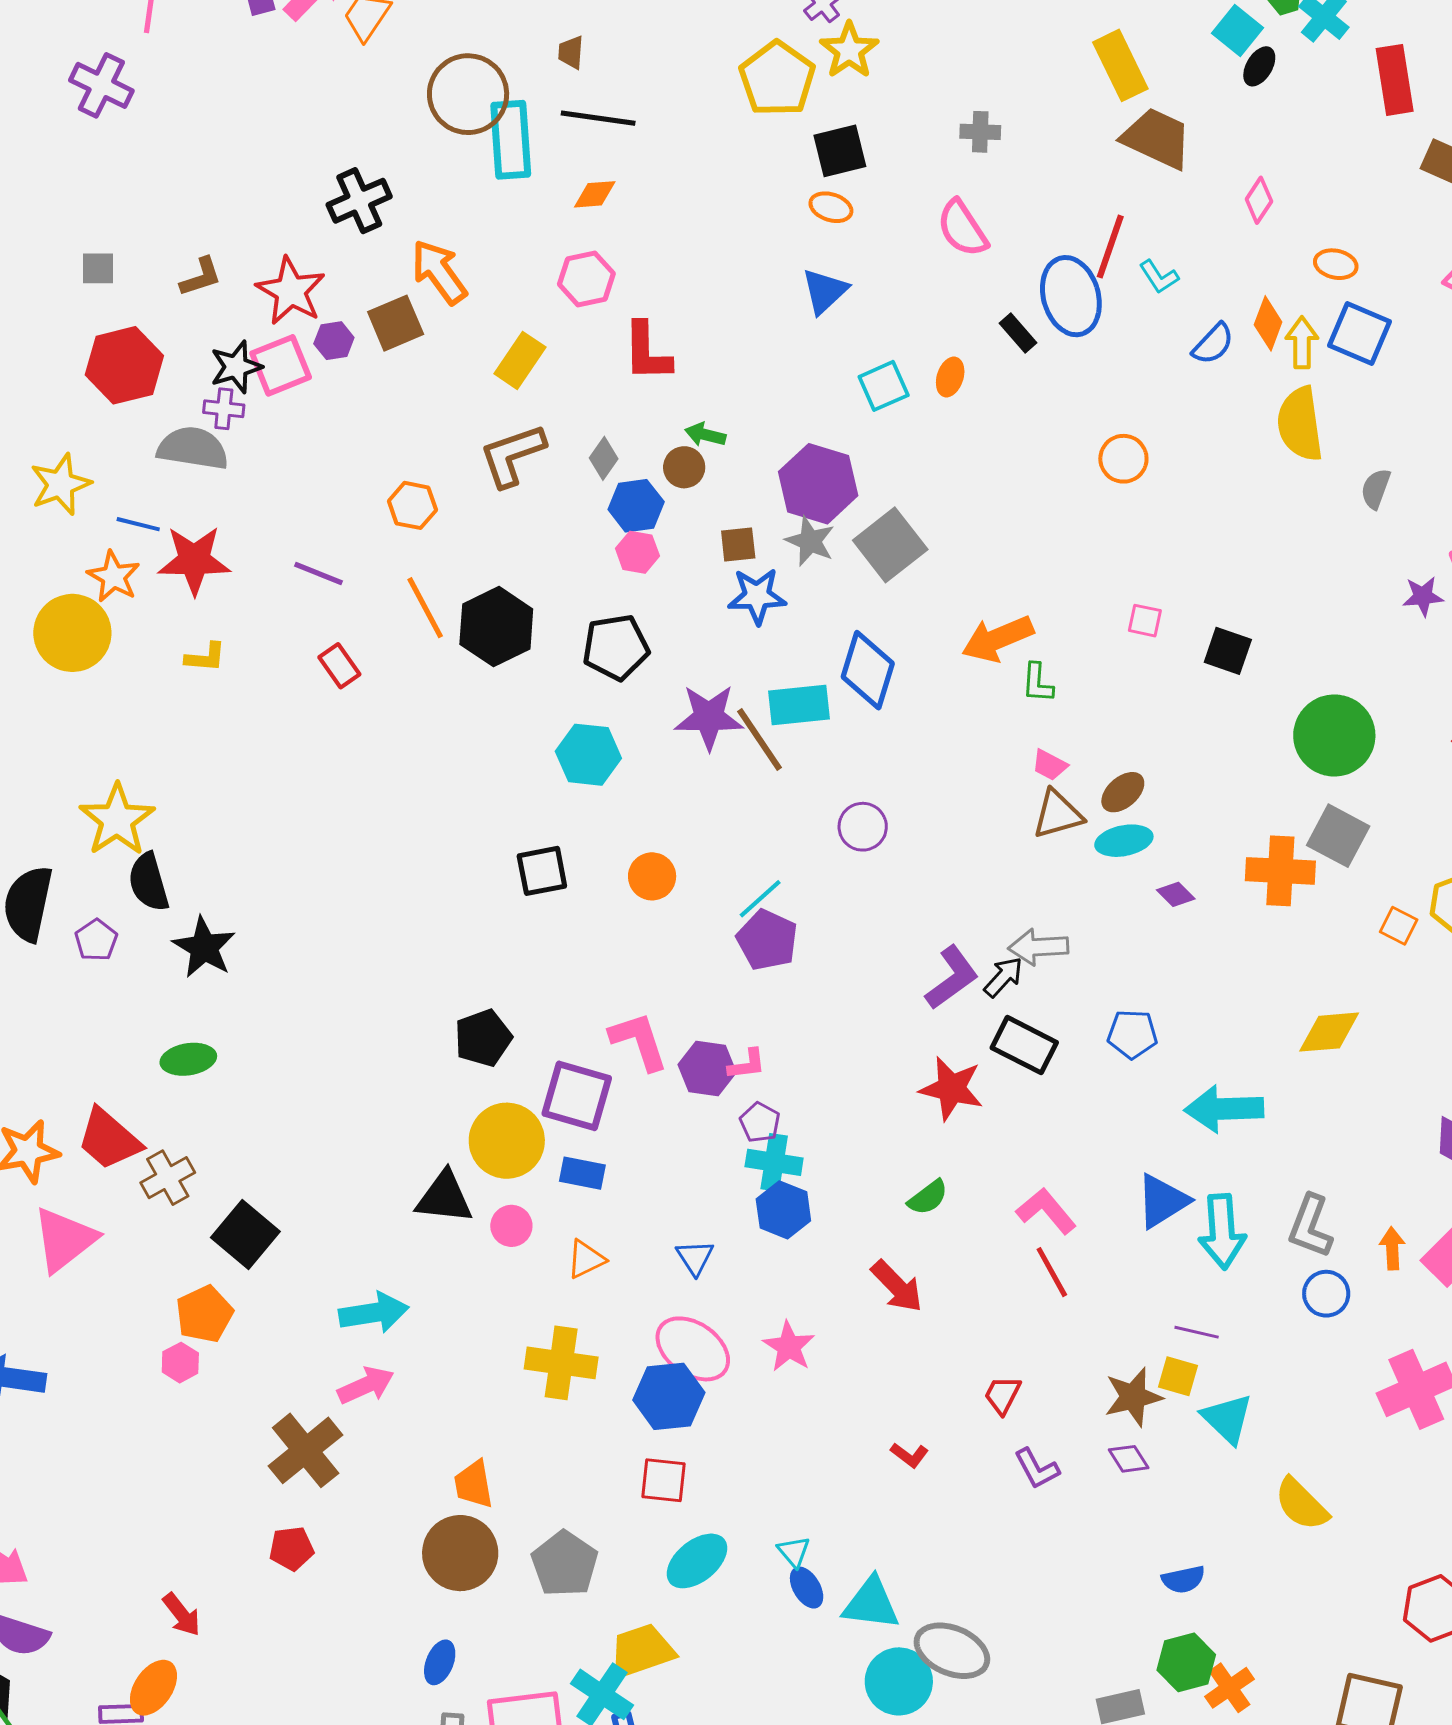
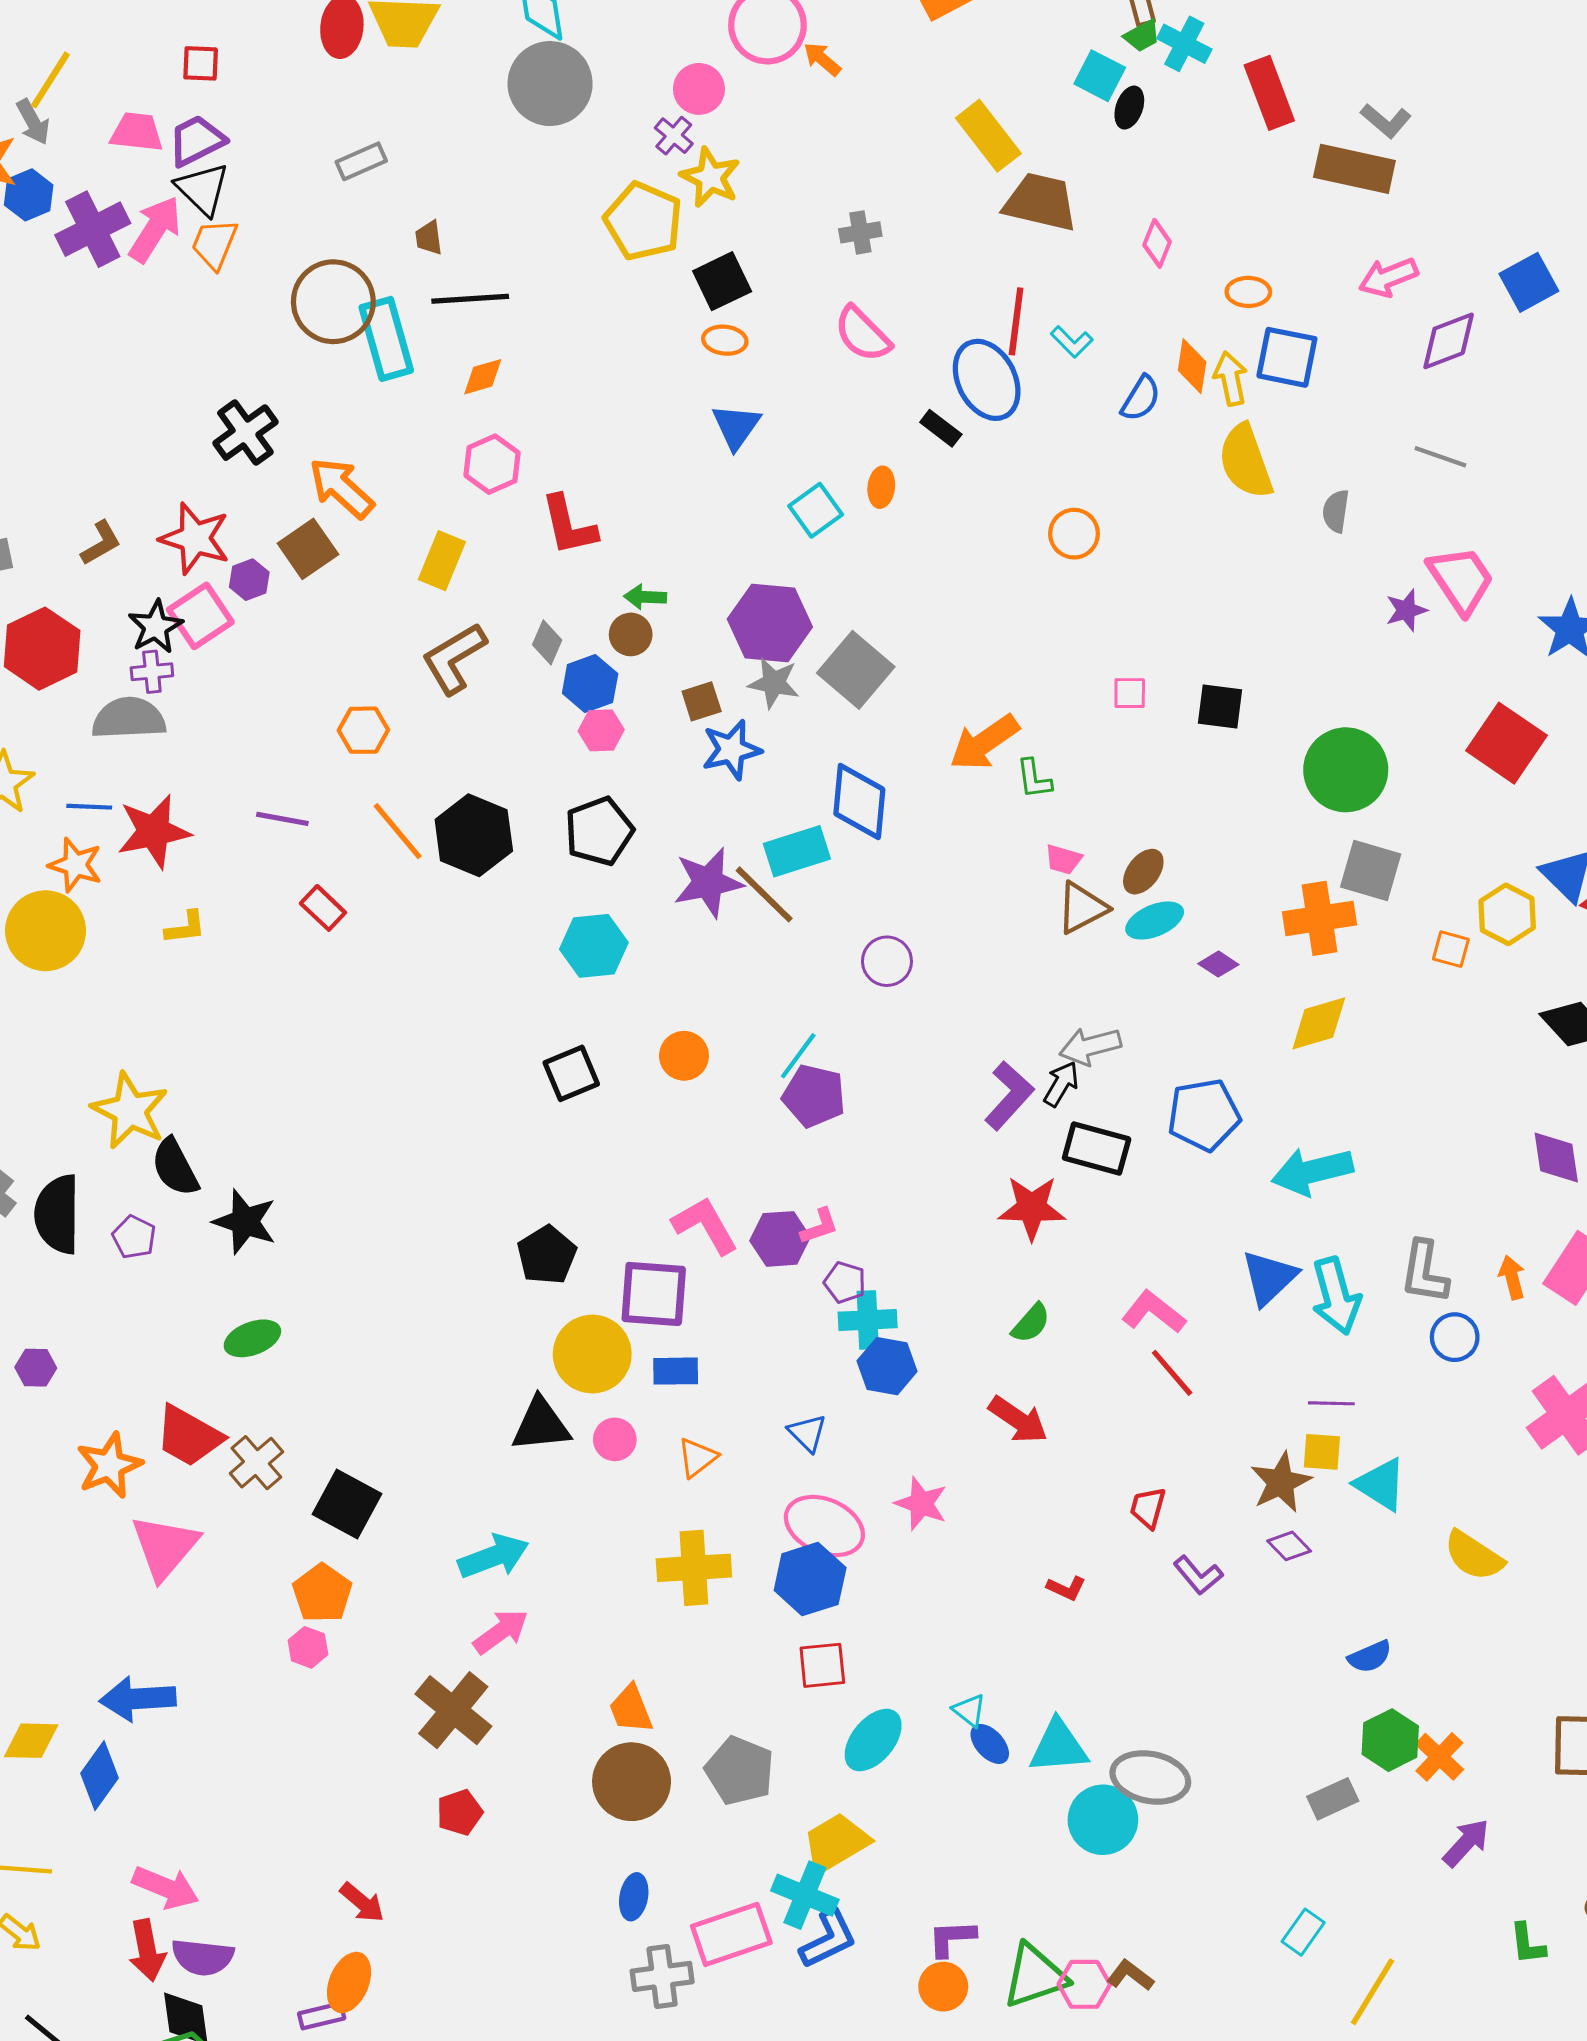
yellow diamond: (1329, 1032) -> (1319, 1023), moved
blue pentagon: (1132, 1034) -> (1204, 1115), size x1.4

